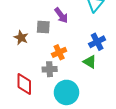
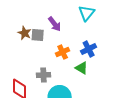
brown star: (21, 38) -> (25, 33), moved
orange cross: (59, 52) -> (63, 52), moved

